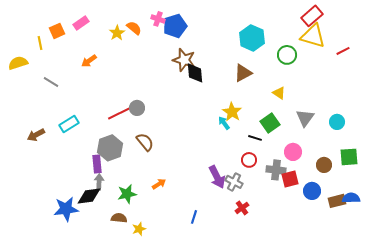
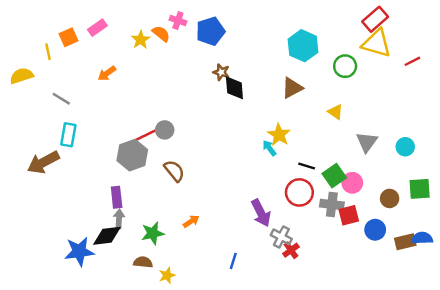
pink cross: (158, 19) -> (178, 20), moved
brown star: (184, 60) -> (221, 72), size x0.6
green square: (270, 123) -> (334, 176), moved
cyan rectangle: (69, 124) -> (68, 135), moved, turned -48
brown arrow: (36, 135) -> (43, 162), size x1.5
gray hexagon: (110, 148) -> (132, 155), moved
red circle: (249, 160) -> (299, 192), size x1.5
gray cross: (234, 182) -> (281, 237), moved

